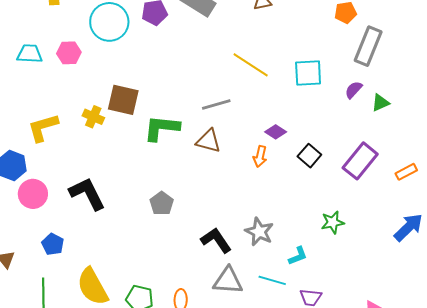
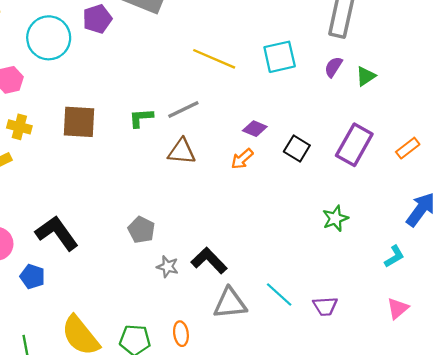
yellow cross: (93, 117) -> (19, 127), moved
green L-shape: (162, 128) -> (141, 118), moved, size x0.6
orange arrow: (260, 156) -> (242, 159), turned 45
gray star: (259, 232) -> (168, 267), moved, size x0.7
blue pentagon: (53, 244) -> (32, 276), moved
cyan L-shape: (298, 256) -> (394, 256), moved
cyan line: (272, 280) -> (279, 294), turned 36

